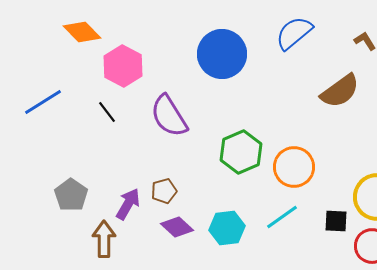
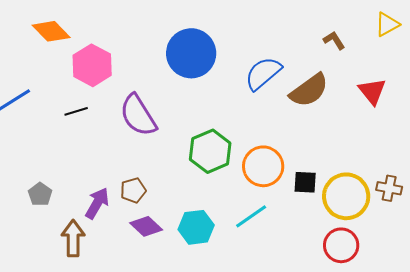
blue semicircle: (294, 33) -> (263, 73), moved
black line: (107, 112) -> (76, 111), turned -70
gray pentagon: (71, 195) -> (40, 194), size x0.7
black square: (336, 221) -> (305, 182), moved

